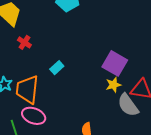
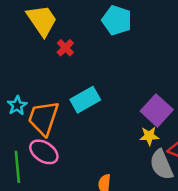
red cross: (24, 42) -> (65, 48), moved
cyan rectangle: (57, 68) -> (85, 100), size x1.6

